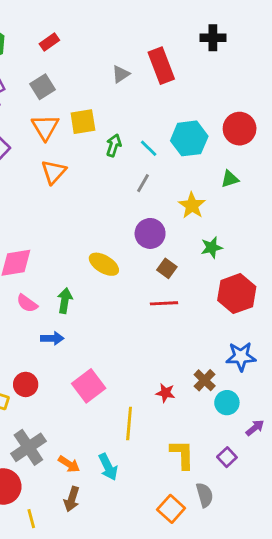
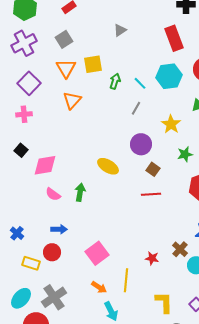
red rectangle: (161, 66) -> (174, 38), moved
blue arrow: (52, 338) -> (59, 229), moved
orange arrow: (69, 464) -> (99, 287), moved

